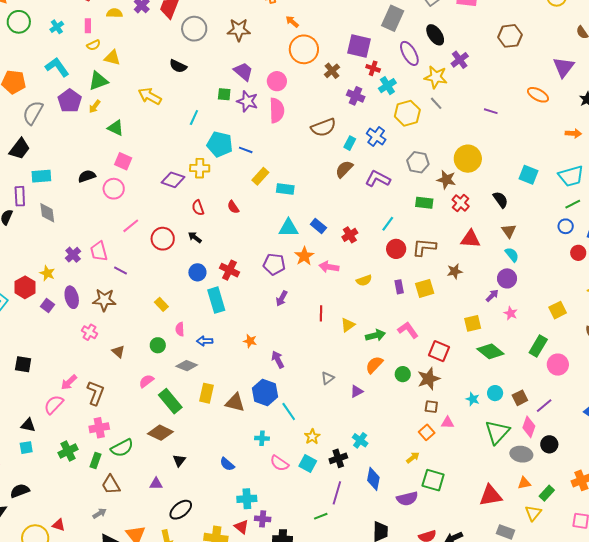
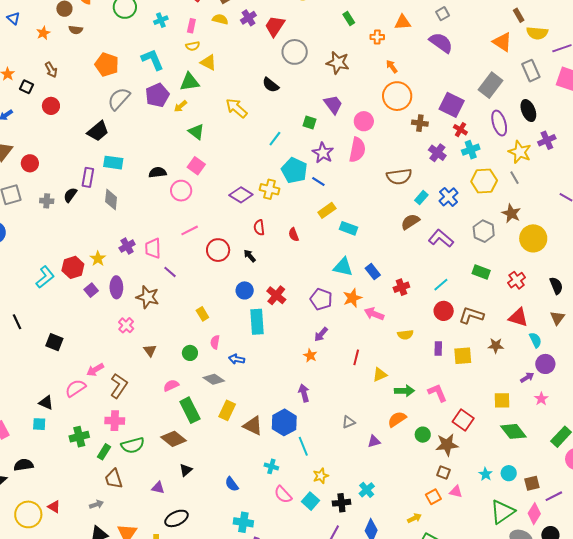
brown cross: (332, 71) -> (420, 123), turned 35
purple star: (247, 101) -> (323, 153), moved
brown star: (446, 180) -> (511, 213), moved
cyan semicircle: (512, 255) -> (535, 340), moved
orange star: (250, 341) -> (310, 355), moved

